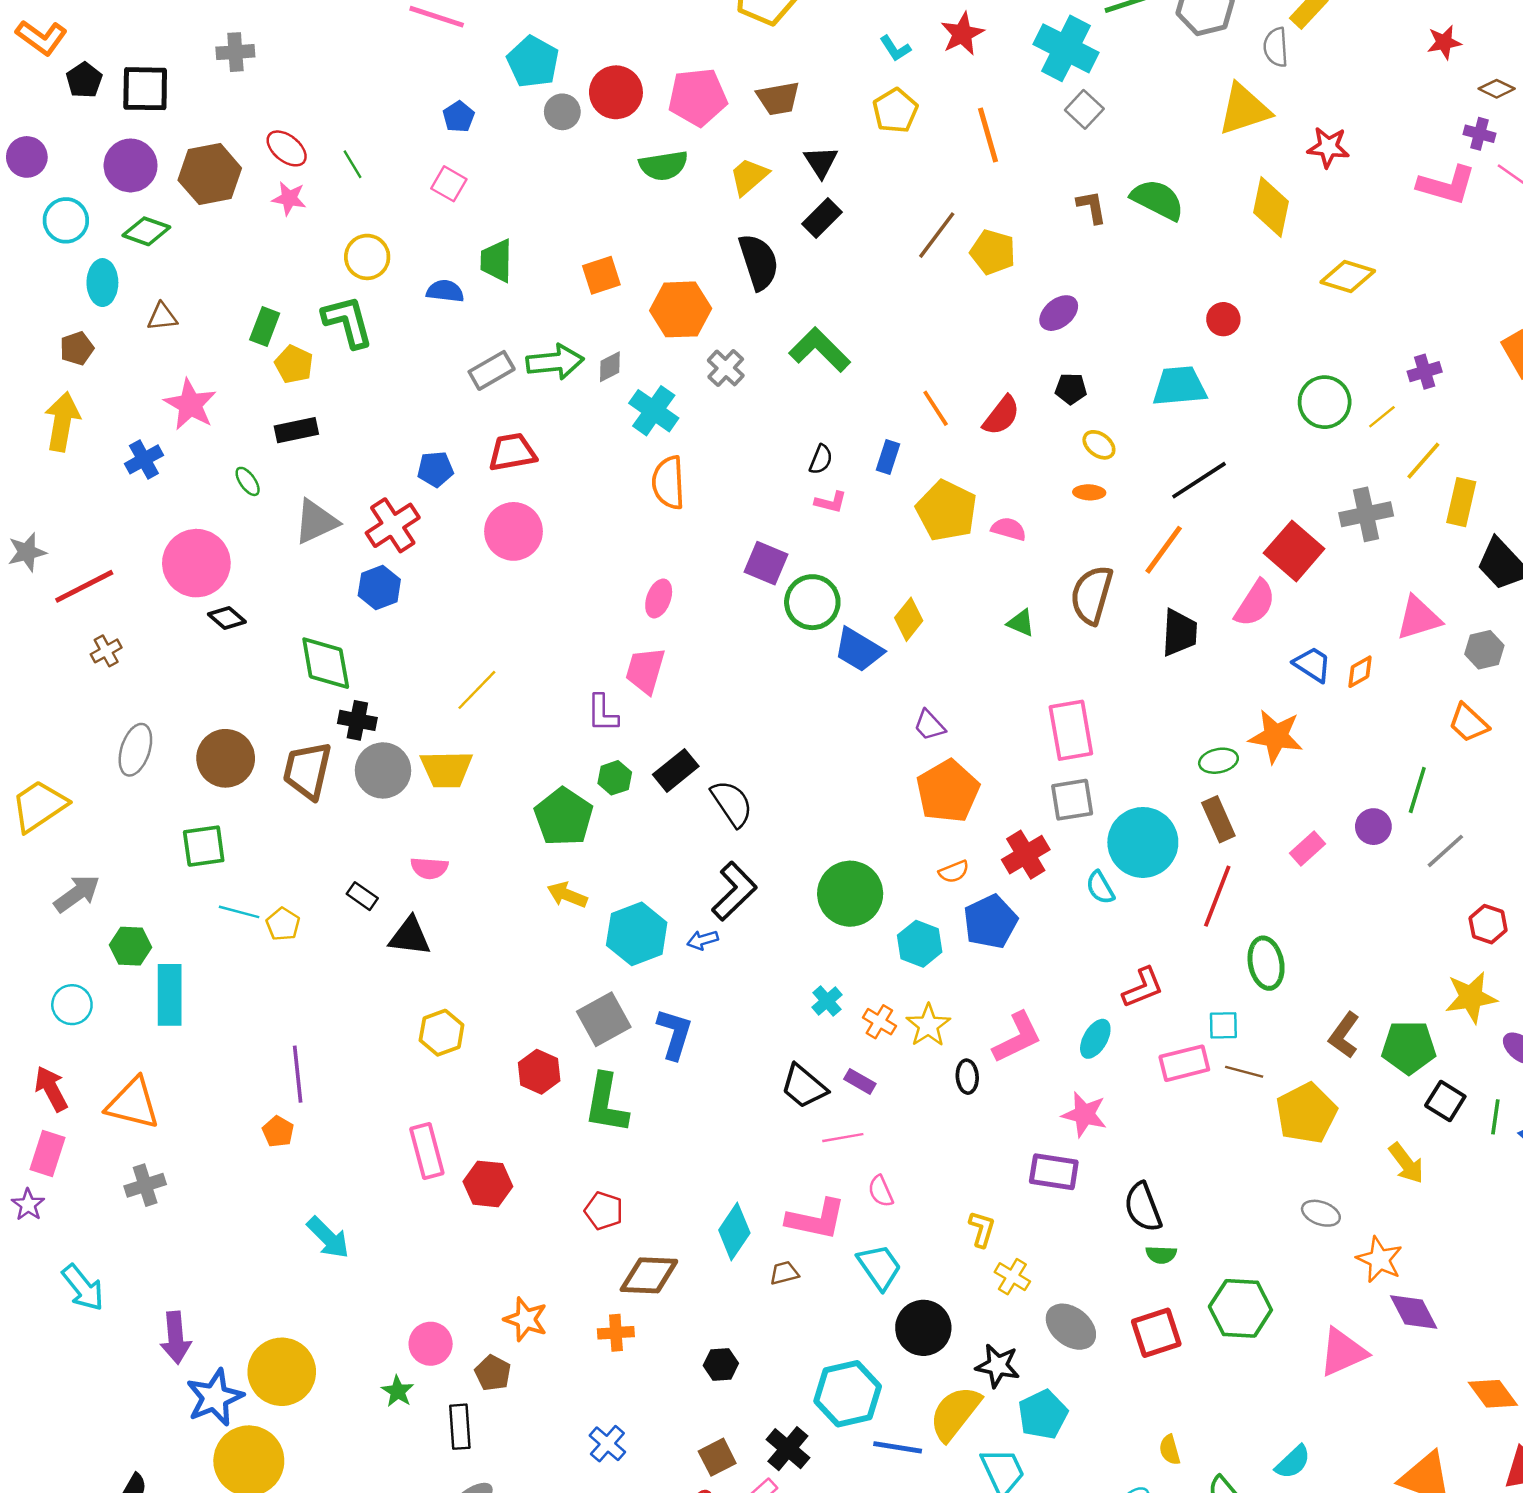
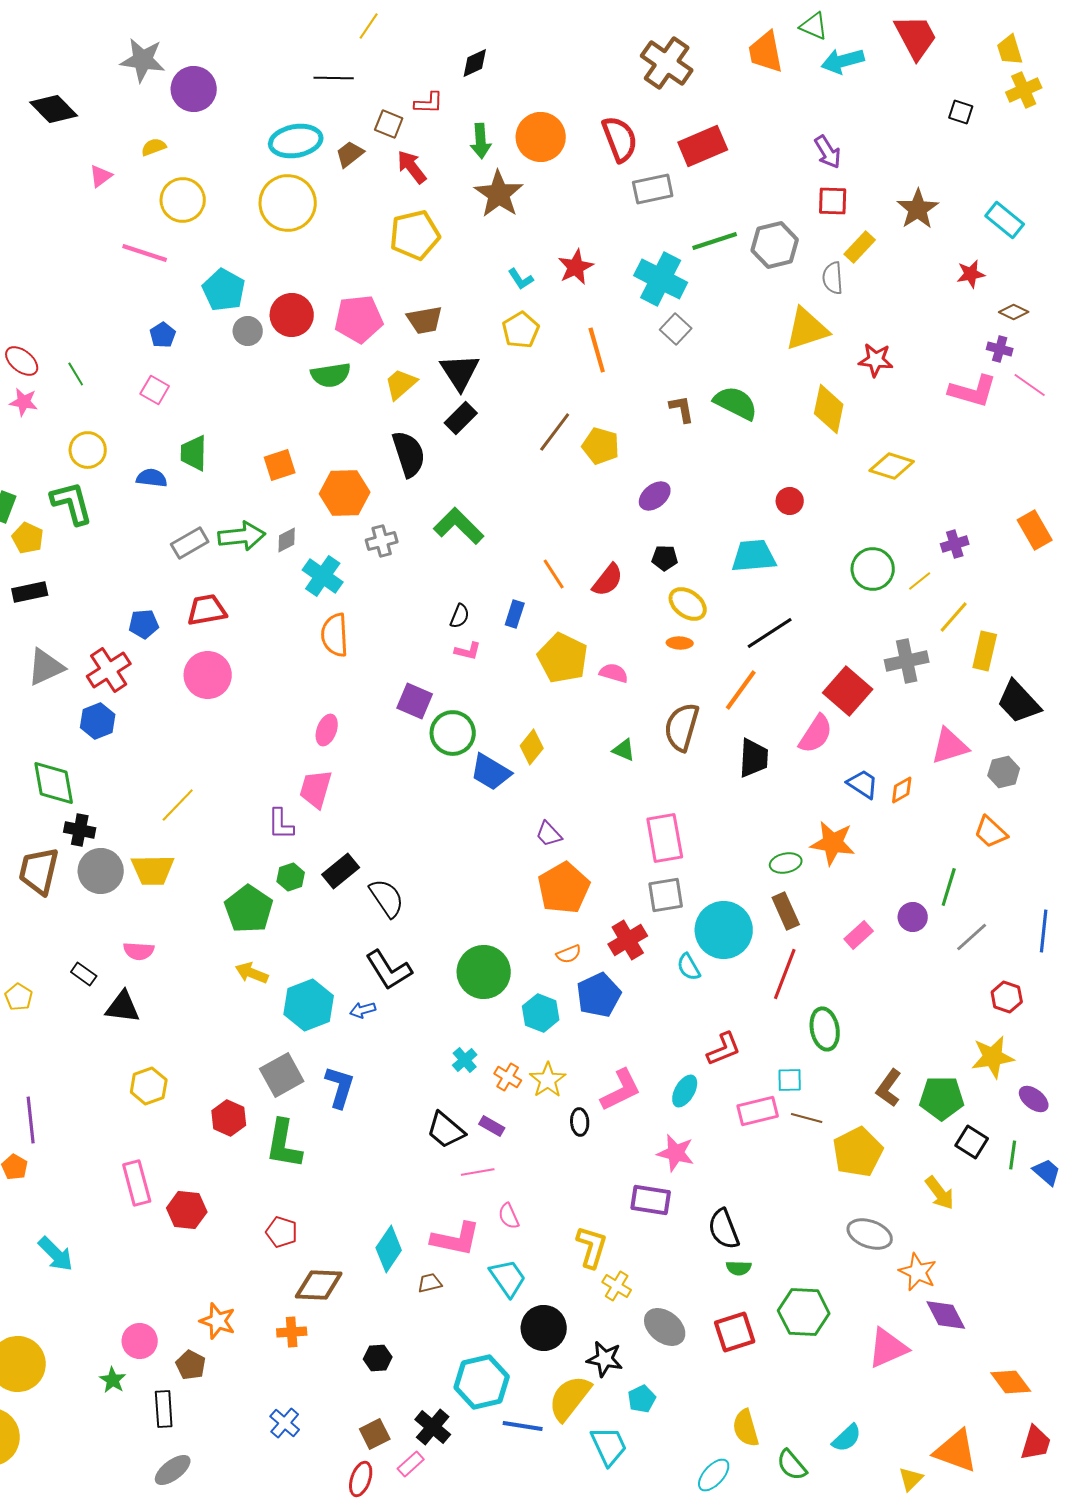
black triangle: (821, 162) -> (460, 372), size x1.4
gray cross: (726, 368) -> (382, 541), turned 32
yellow ellipse: (1099, 445) -> (688, 604), size x1.4
black L-shape: (734, 891) -> (389, 970), turned 102
gray ellipse: (1321, 1213) -> (870, 1234), size x1.4
yellow L-shape: (982, 1229) -> (592, 1247), size x1.4
cyan pentagon: (1043, 1414) -> (642, 1399), size x0.7
yellow semicircle: (1170, 1450) -> (746, 1428), size x1.5

